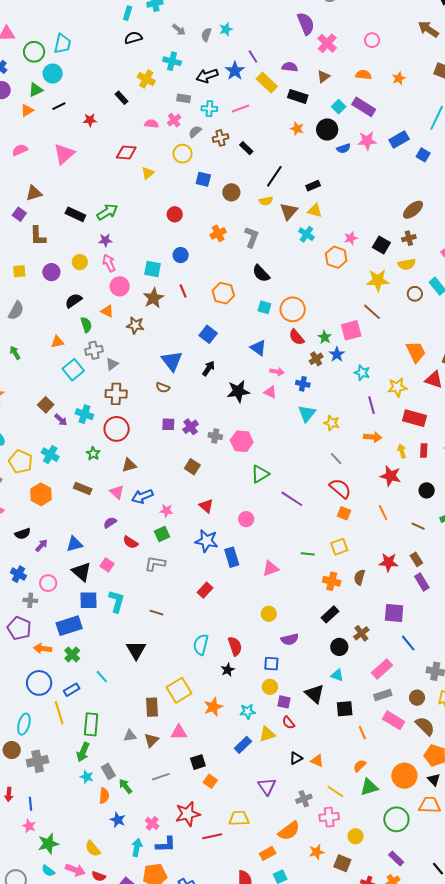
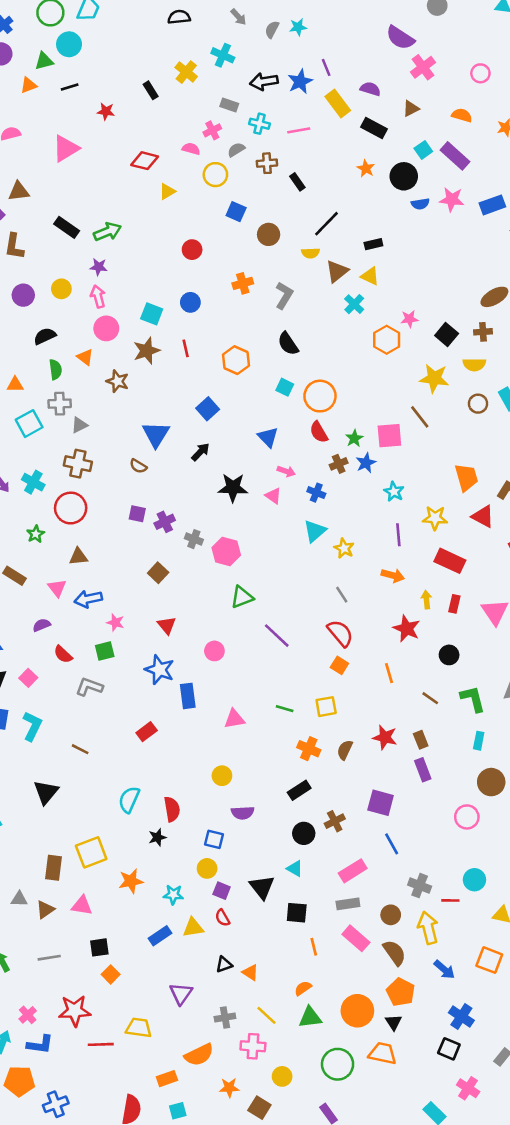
purple semicircle: (306, 24) -> (400, 38), turned 135
pink semicircle: (151, 124) -> (191, 149), moved

